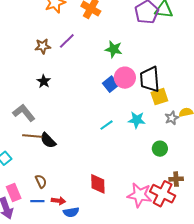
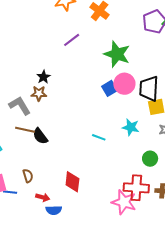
brown star: (43, 46) -> (39, 93), moved
green star: (114, 49) -> (117, 54), size x1.5
cyan line: (107, 125) -> (99, 137), moved, turned 48
red diamond: (98, 184) -> (72, 182), moved
red cross: (163, 194) -> (136, 188), moved, turned -30
blue line: (37, 201) -> (10, 192), moved

